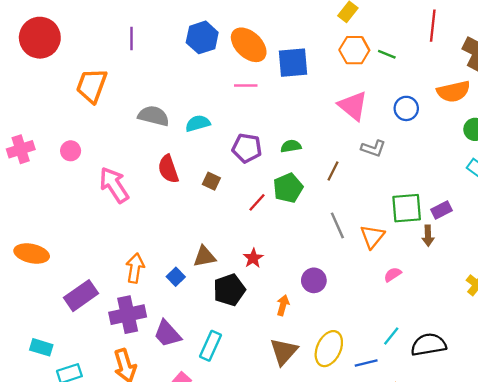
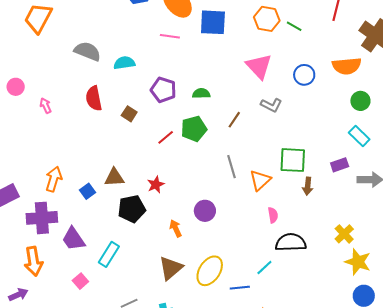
pink circle: (71, 151) -> (16, 87), moved
pink arrow: (114, 185) -> (46, 106), size x0.5
purple rectangle: (441, 210) -> (340, 165), moved
pink semicircle: (393, 274) -> (273, 215), turned 105
orange arrow: (283, 305) -> (176, 228), turned -48
black semicircle: (429, 345) -> (291, 242), moved

